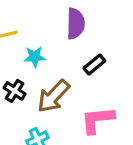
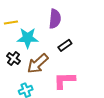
cyan star: (35, 57) -> (28, 38), size x1.5

